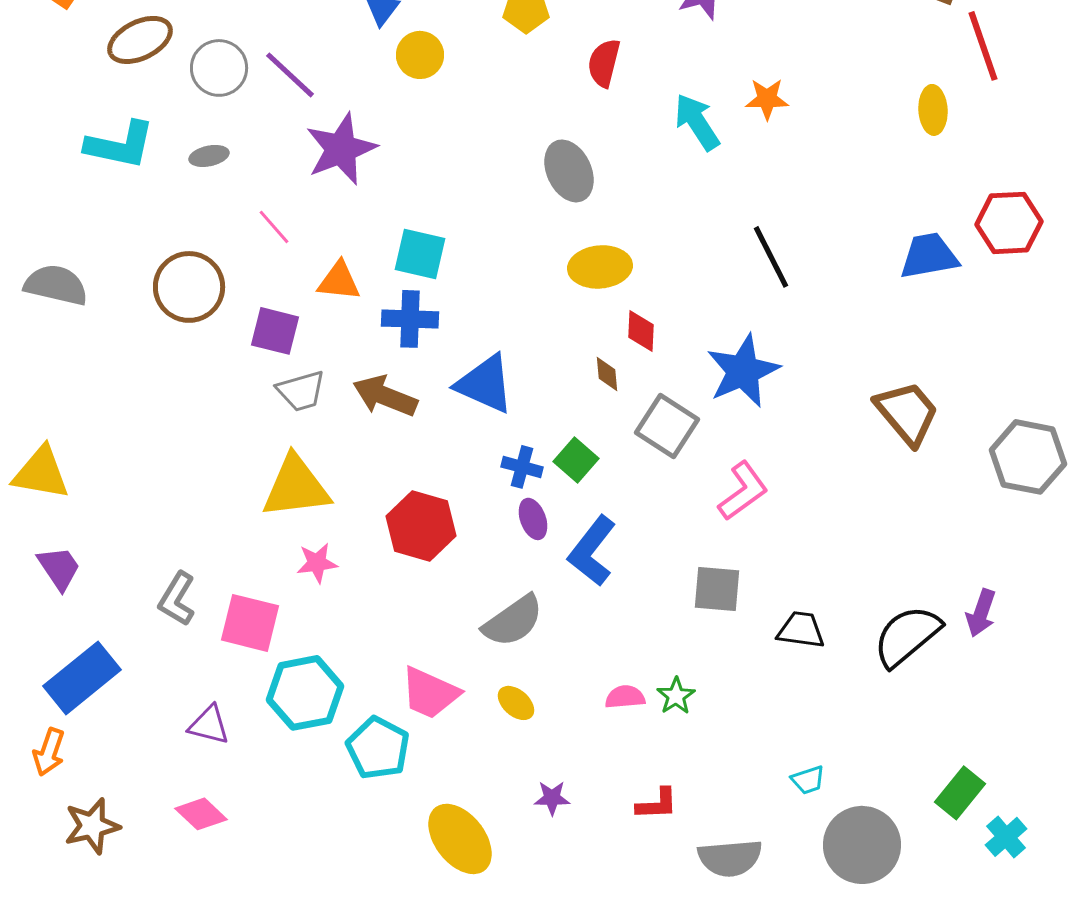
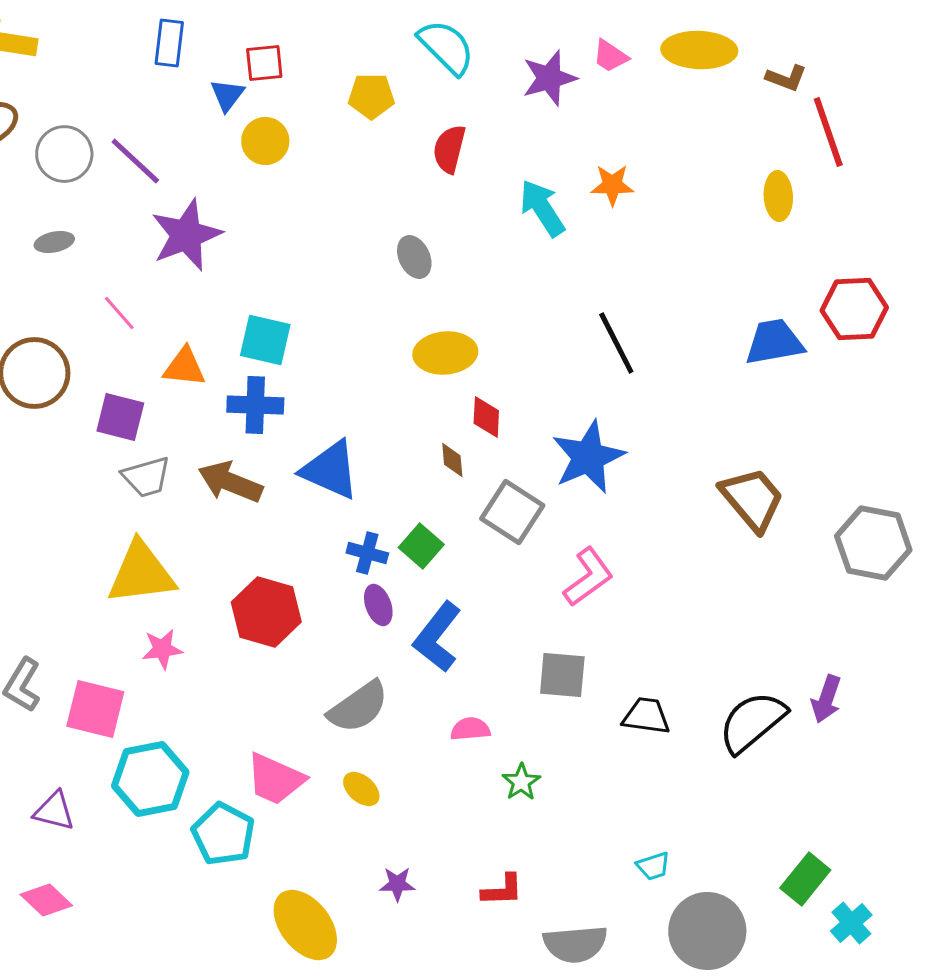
gray ellipse: (569, 171) -> (414, 257), size x0.7
pink semicircle: (625, 697) -> (470, 729), moved

